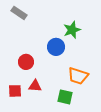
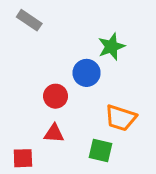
red circle: (26, 62) -> (56, 96), moved
red square: (15, 91) -> (23, 158), moved

